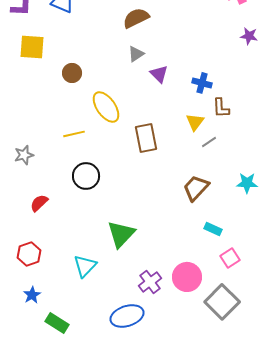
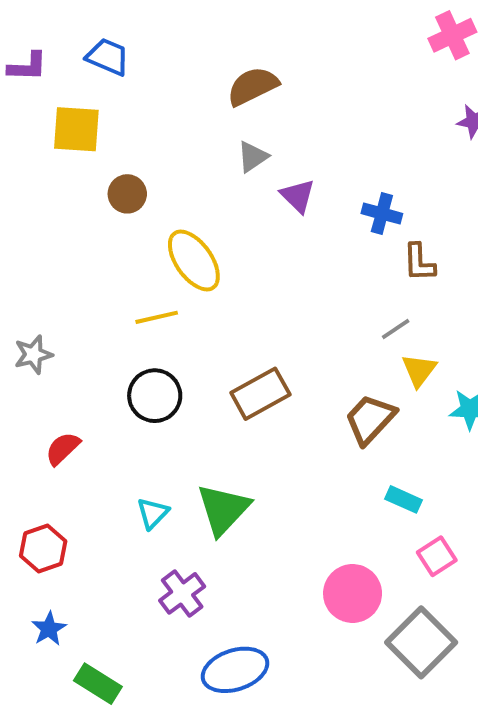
yellow square: (32, 47) -> (76, 129), moved
yellow triangle: (195, 122) -> (419, 370), moved
yellow line: (74, 134) -> (157, 317), moved
brown rectangle: (146, 138) -> (260, 394), moved, turned 72
cyan triangle: (85, 266) -> (153, 513), moved, size x0.7
purple cross: (150, 282) -> (182, 593), moved

